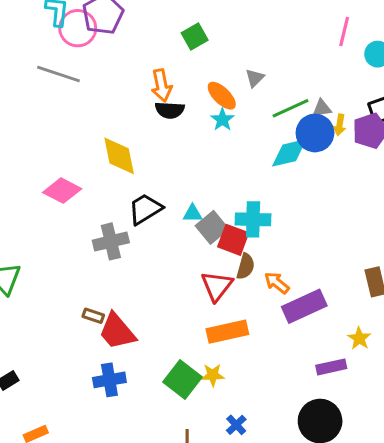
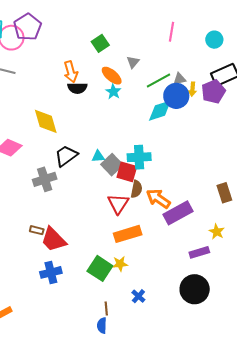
pink line: (344, 31) -> (171, 32), moved
green square: (195, 36) -> (100, 43), moved
orange arrow: (277, 283) -> (158, 199), size x1.4

